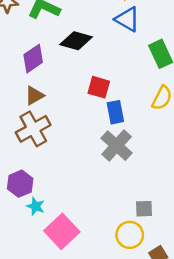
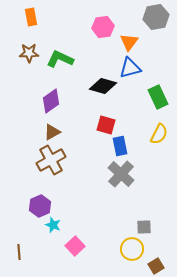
blue triangle: (127, 19) -> (130, 68), turned -45
black diamond: (76, 41) -> (103, 86), moved
pink square: (62, 231) -> (75, 246), size x0.7

